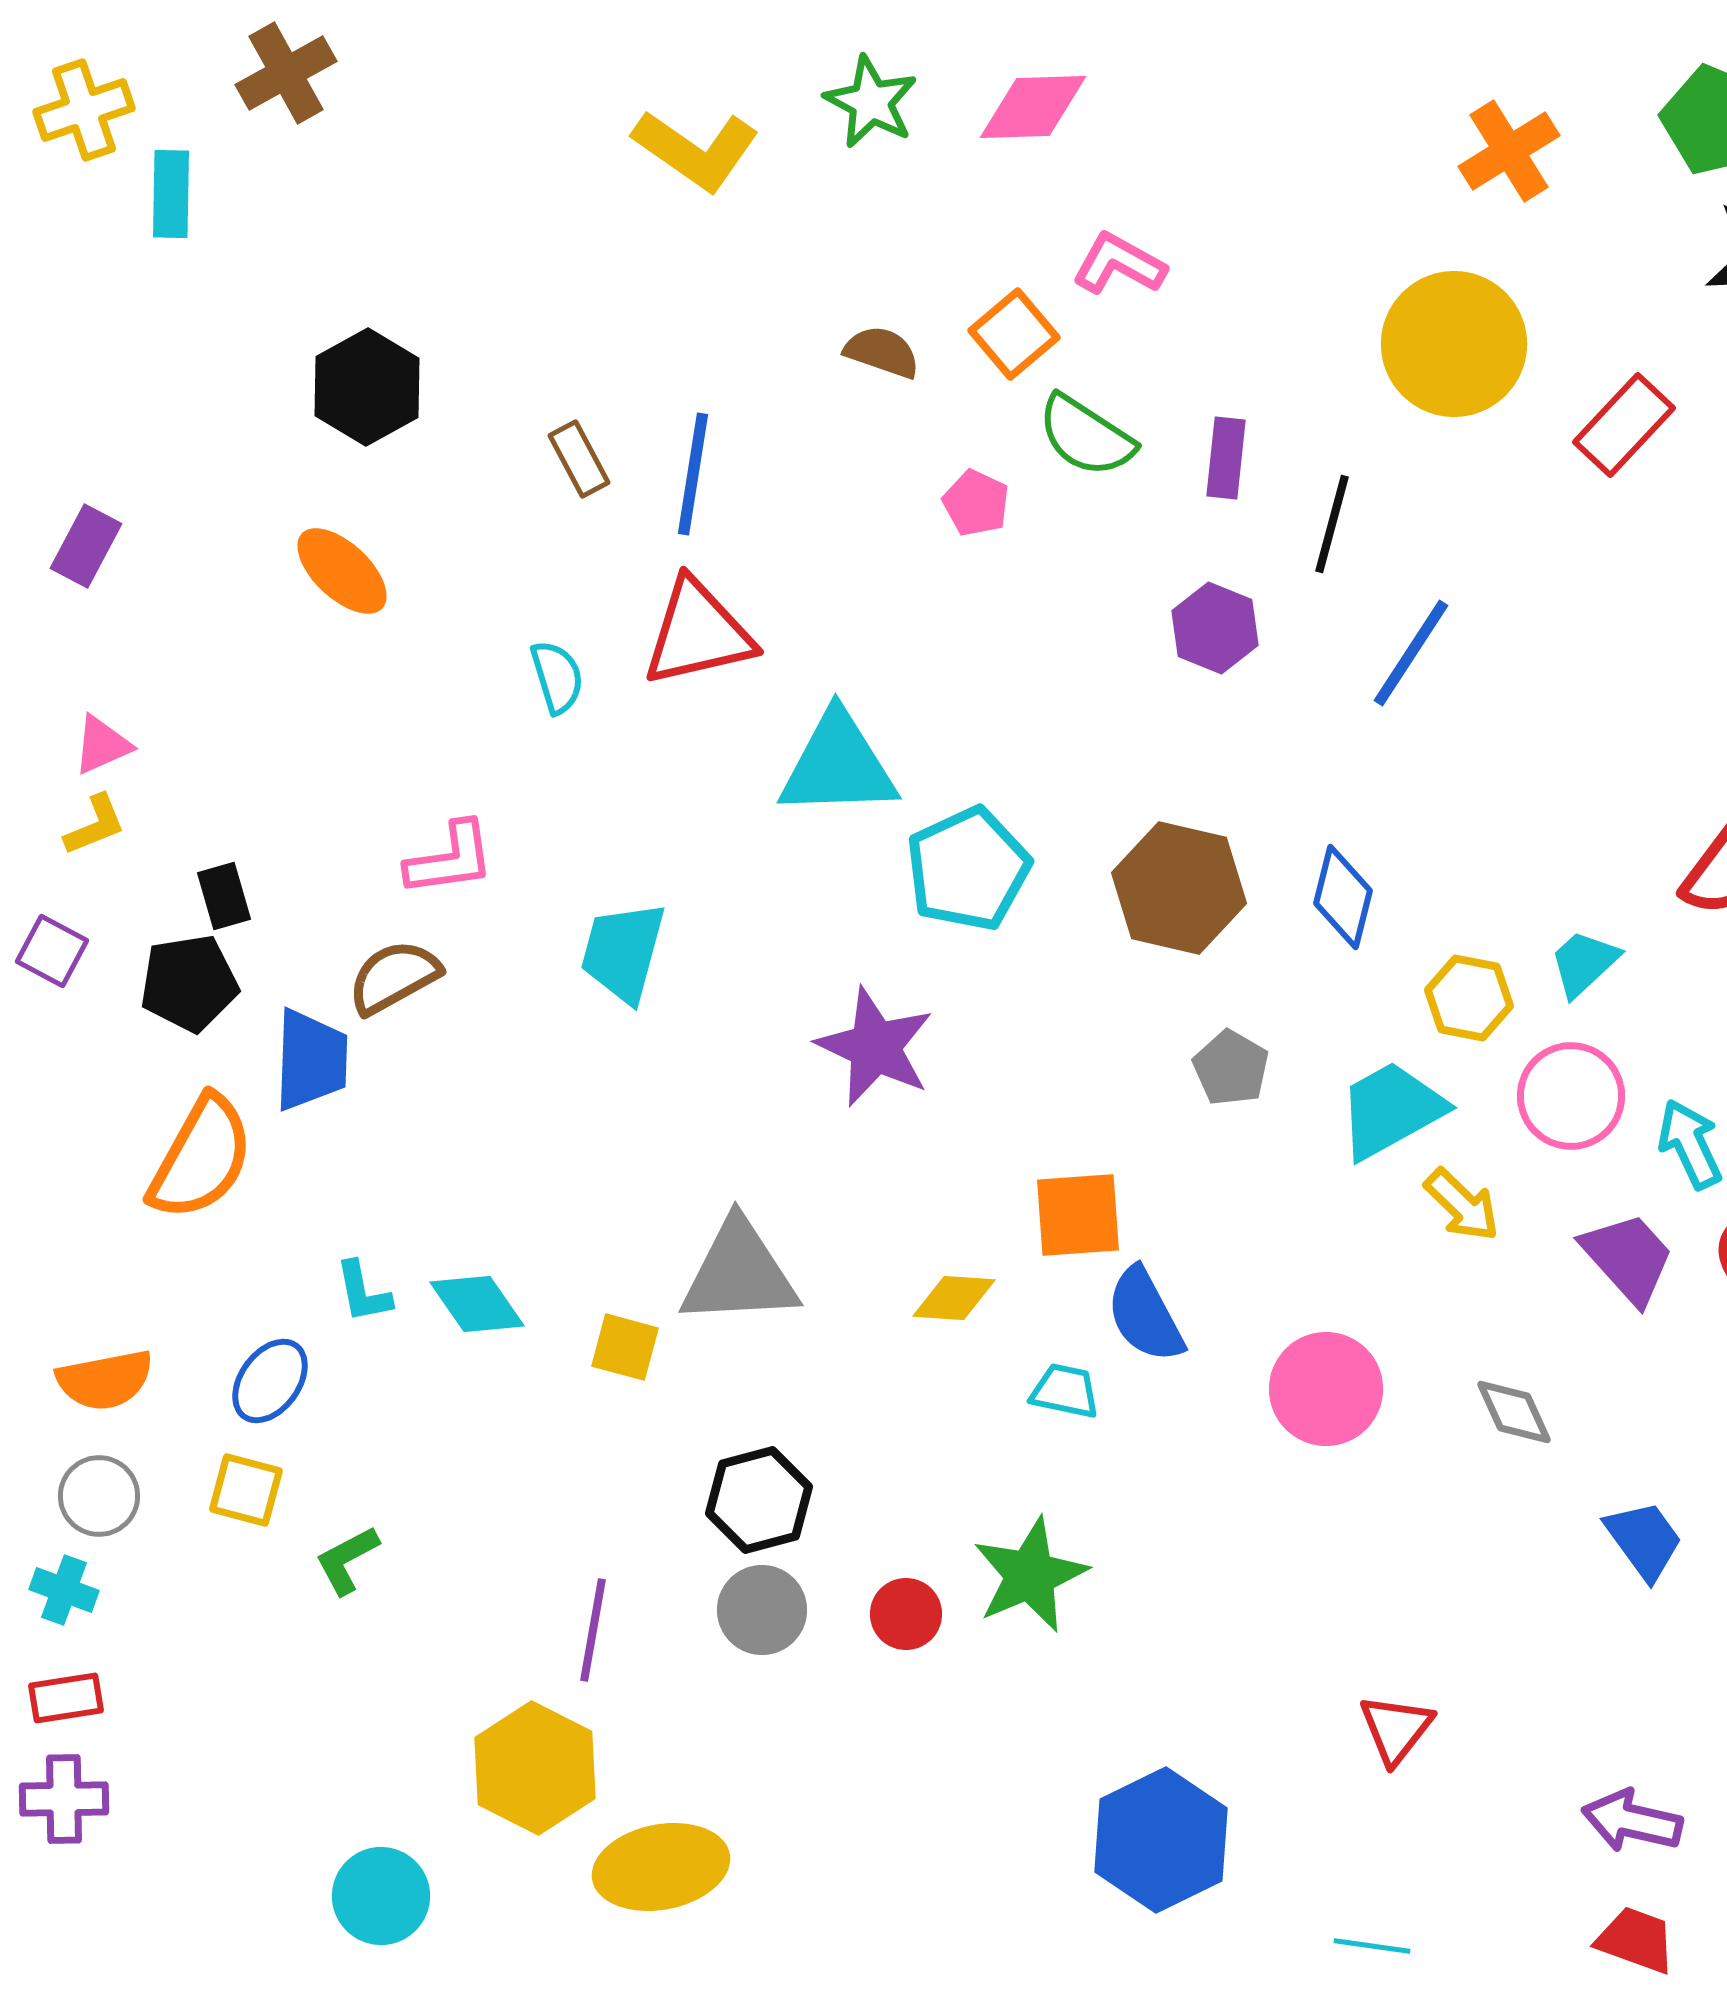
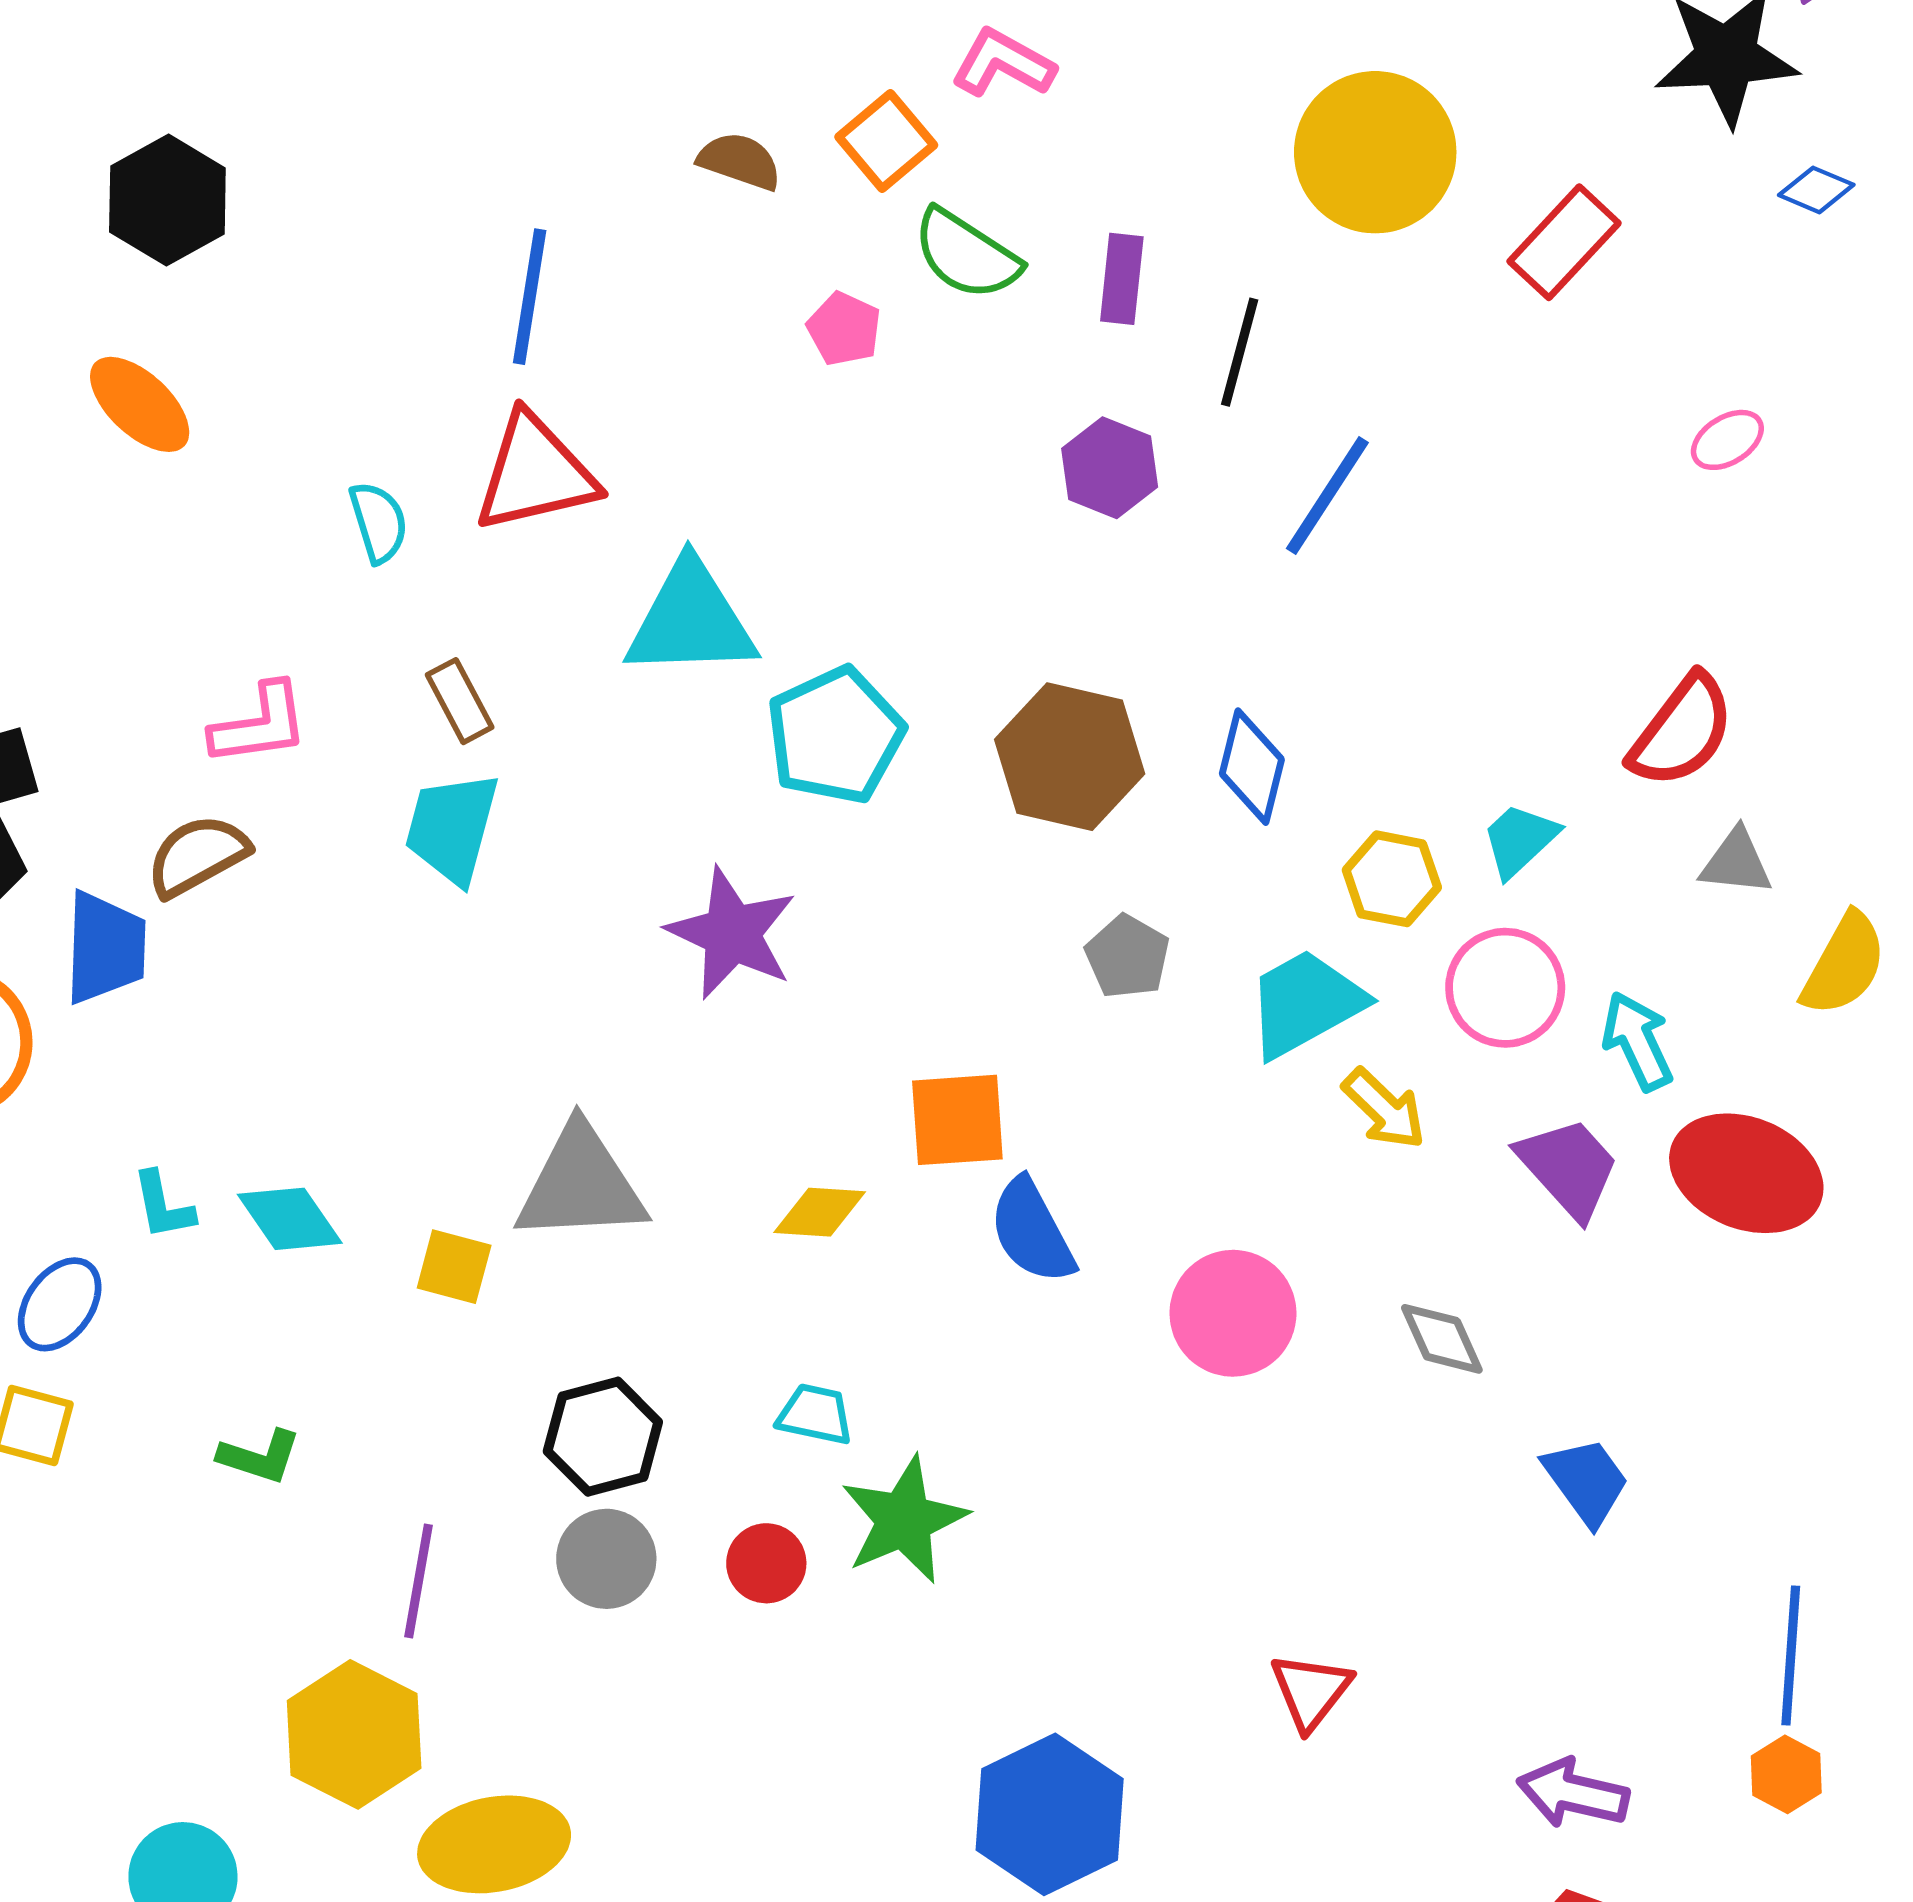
brown rectangle: (579, 459) -> (460, 701), moved
cyan trapezoid: (1065, 1391) -> (815, 1414), moved
green L-shape: (347, 1560) -> (260, 1457), moved, turned -134

